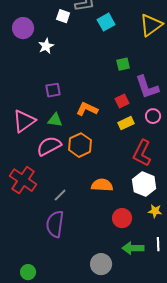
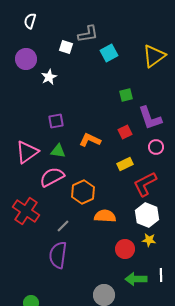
yellow rectangle: (126, 123) -> (125, 164), moved
orange hexagon: (80, 145) -> (83, 192), moved
red L-shape: (142, 153) -> (145, 184), turned 36
yellow star: (155, 211) -> (149, 240), moved

